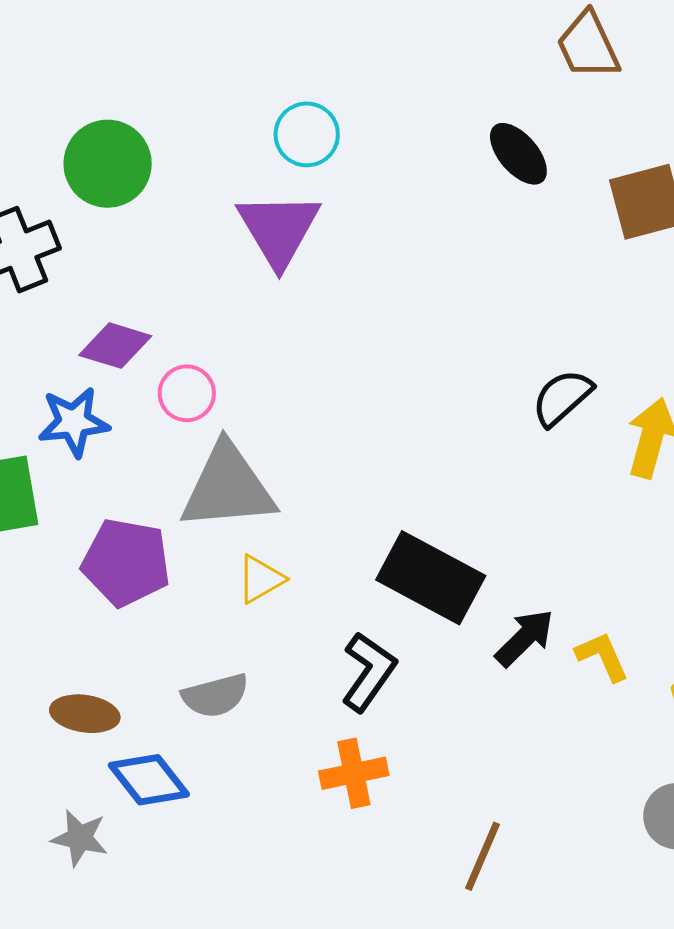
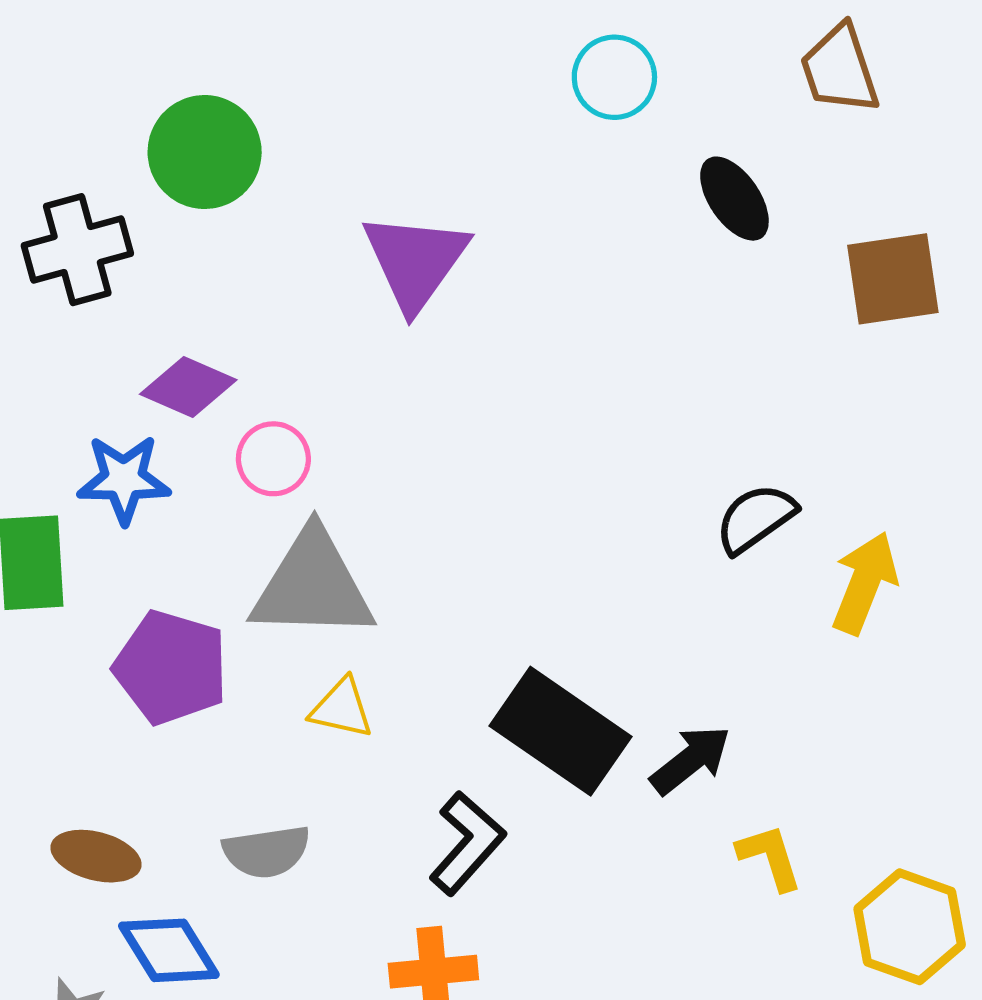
cyan circle: (307, 134) -> (614, 77), moved
yellow triangle: (261, 579) -> (342, 708), turned 36
black arrow: (525, 638) -> (691, 760), moved

